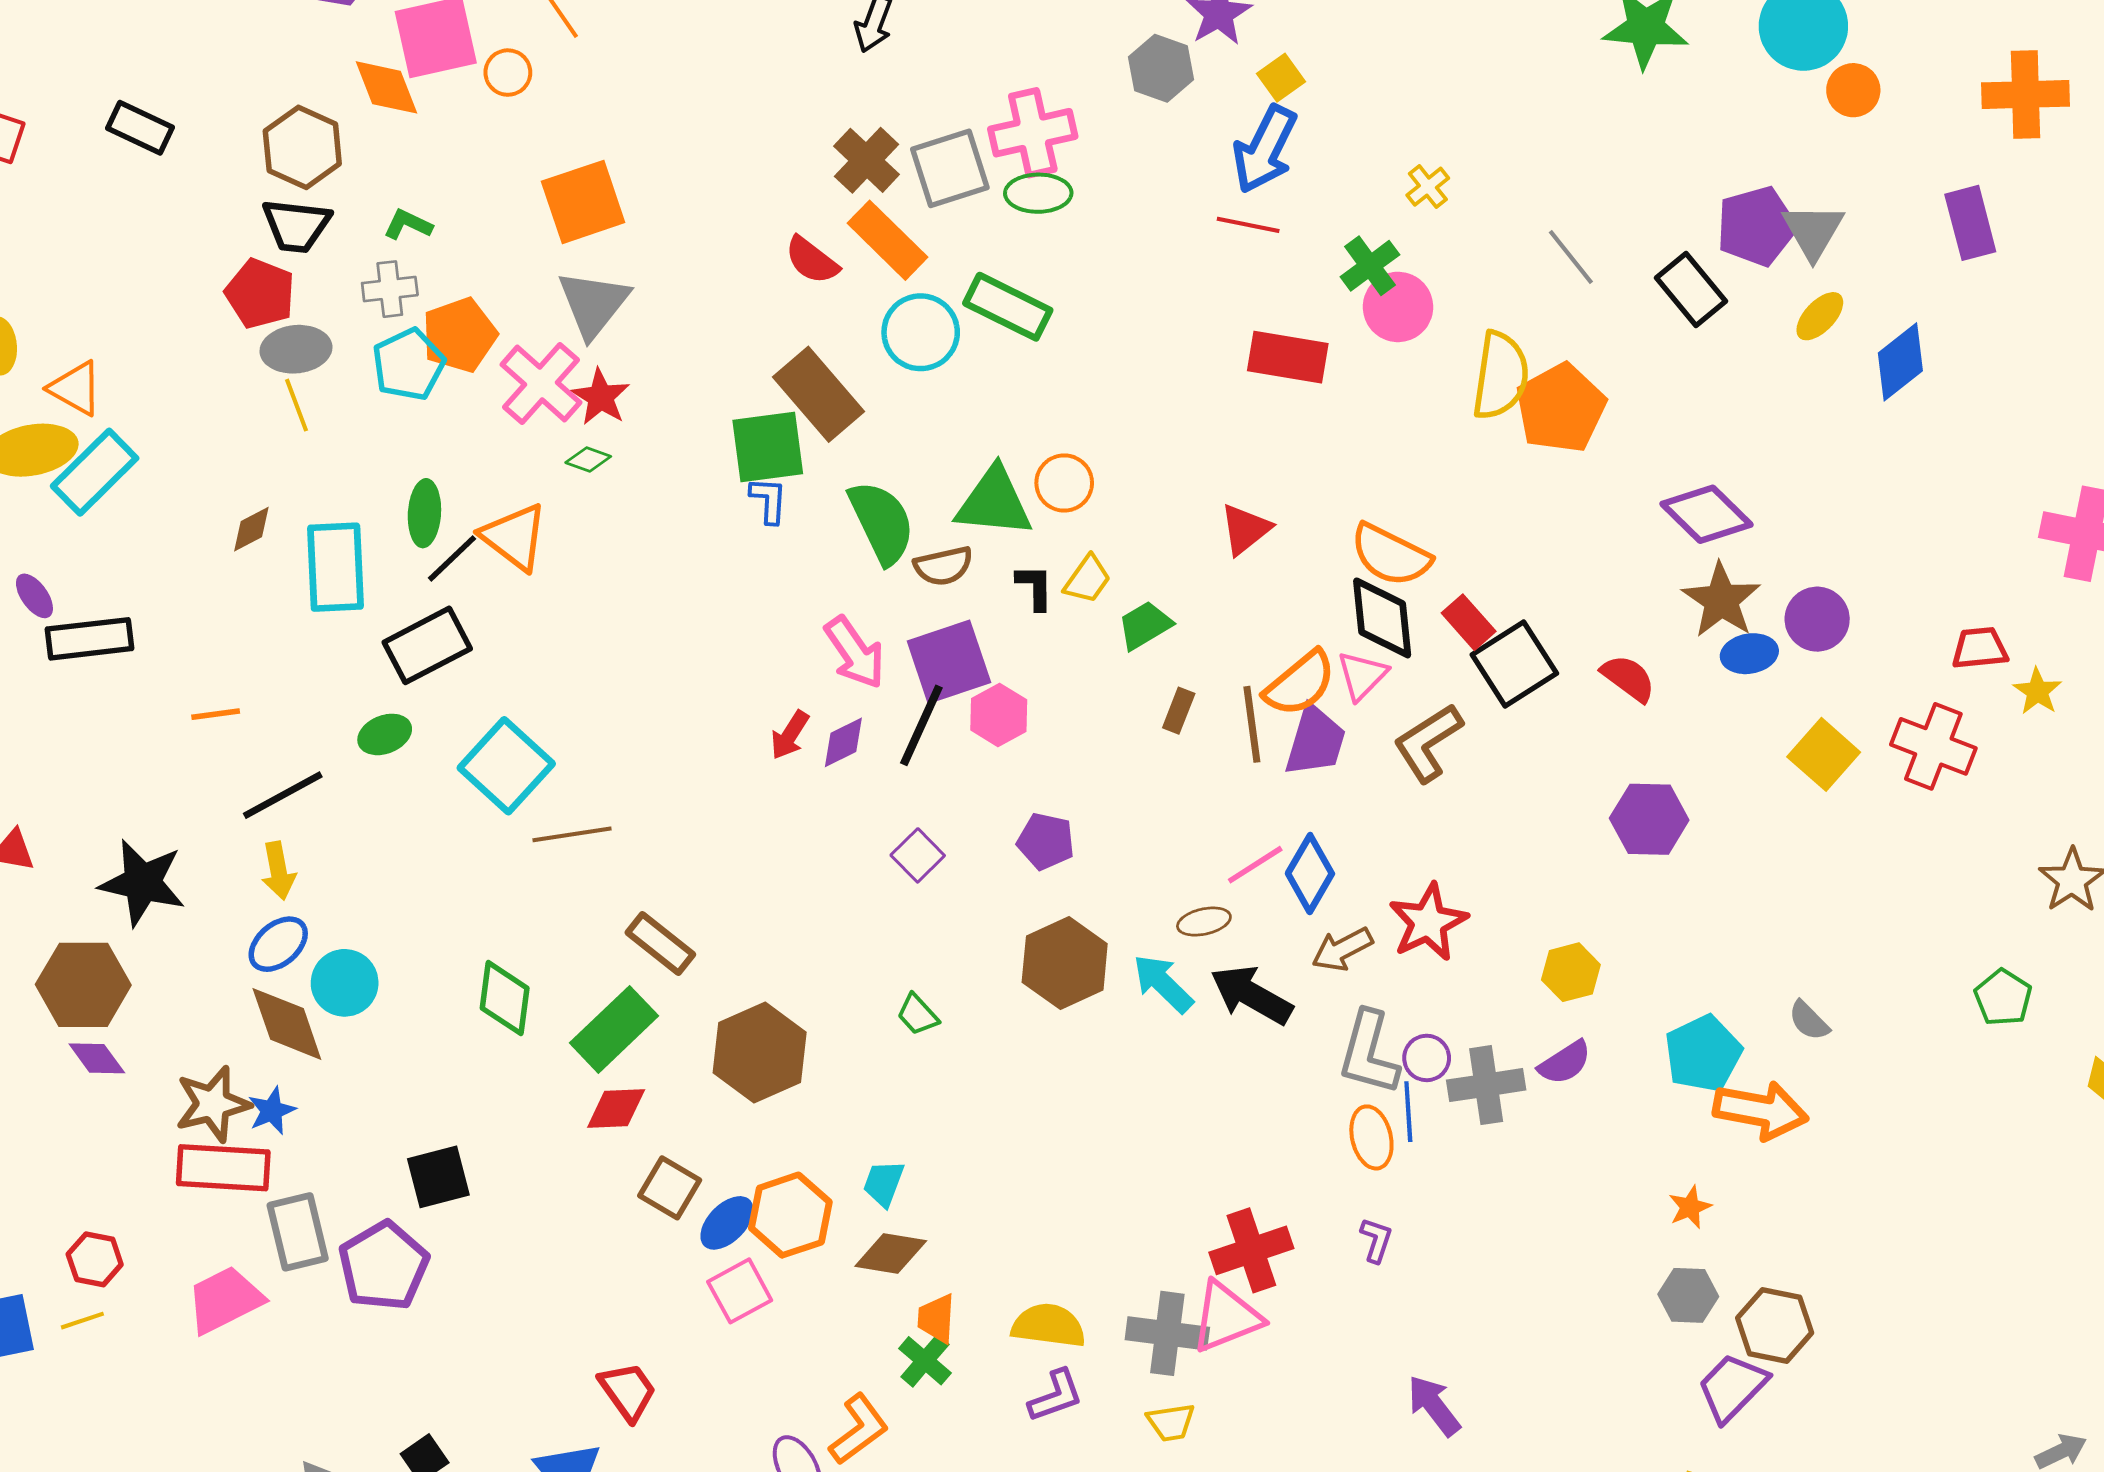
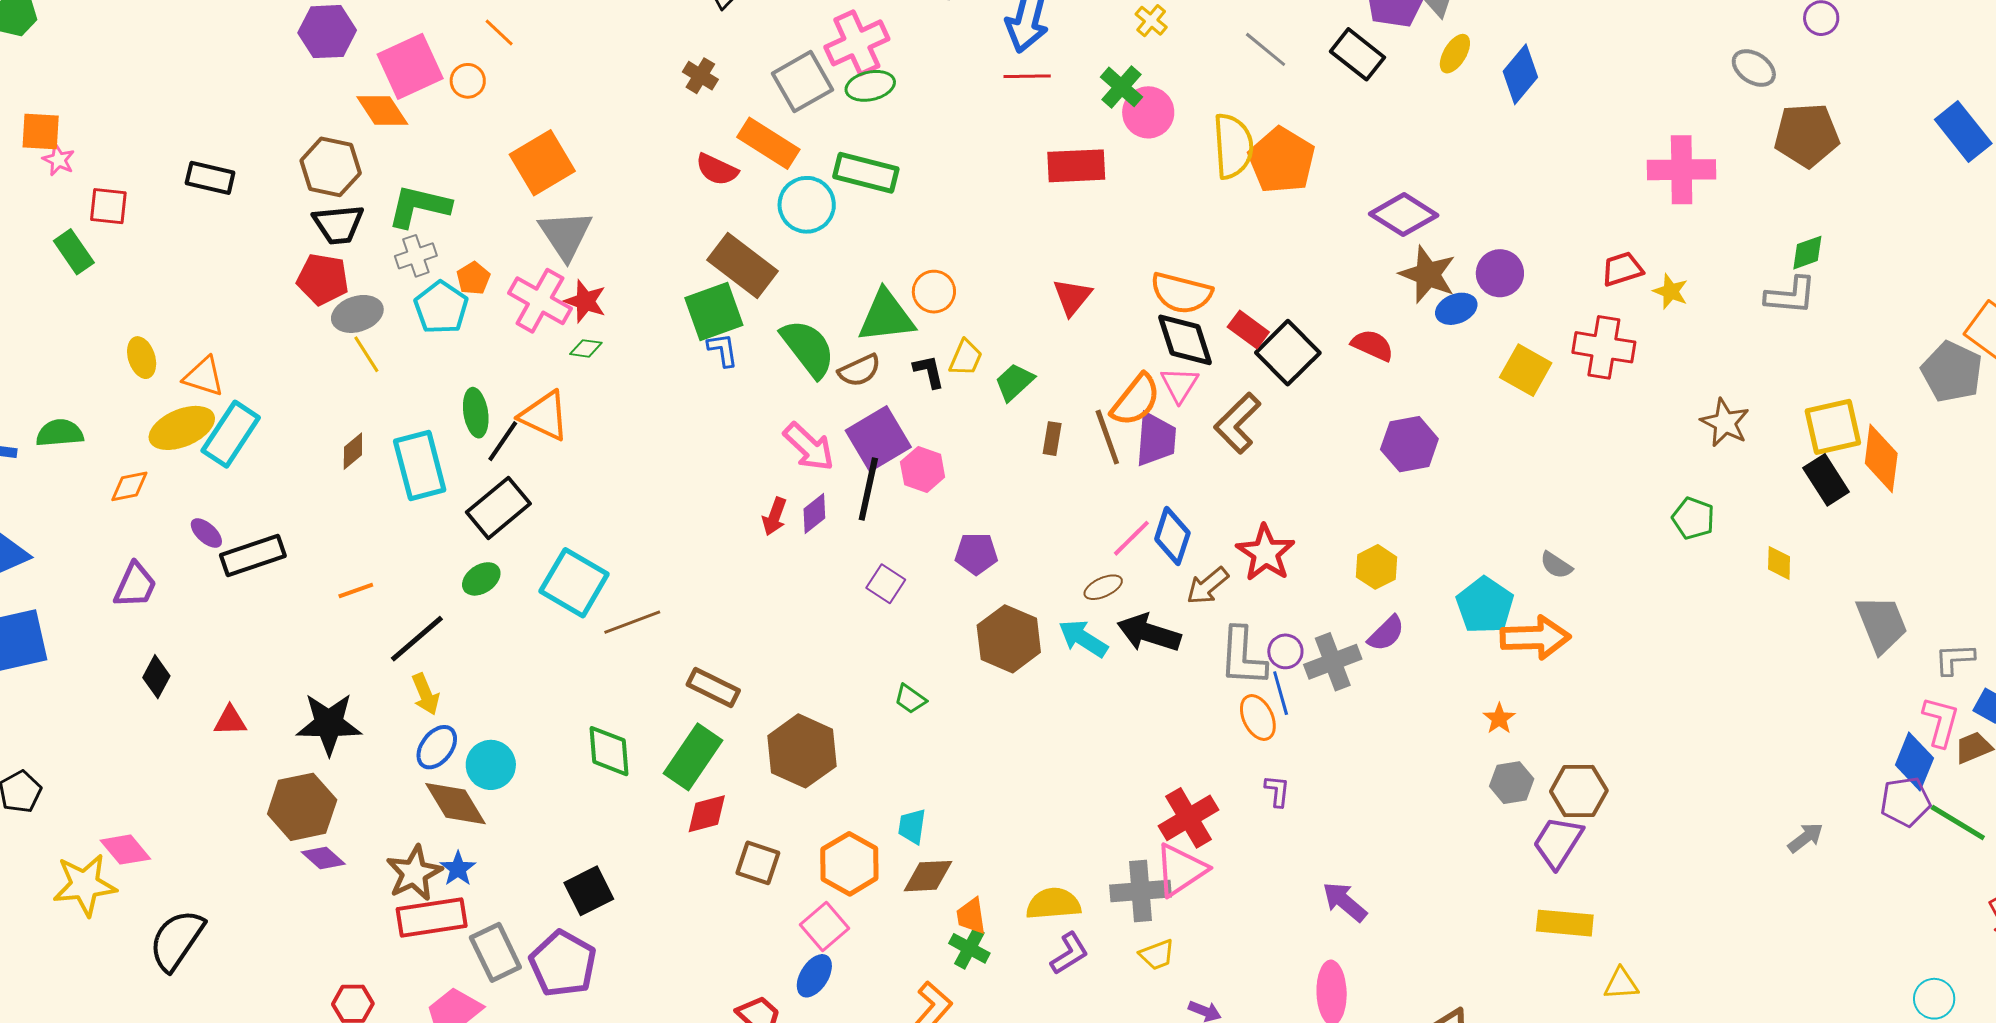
brown cross: (867, 160) -> (700, 76), moved, size x0.7
green L-shape: (408, 224) -> (419, 206), size x1.8
orange pentagon: (459, 335) -> (473, 278), size x0.6
blue ellipse: (727, 1223) -> (814, 976), moved

